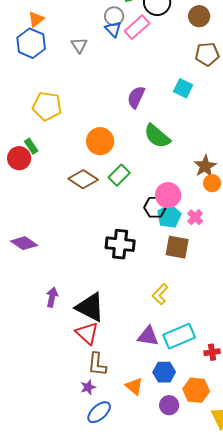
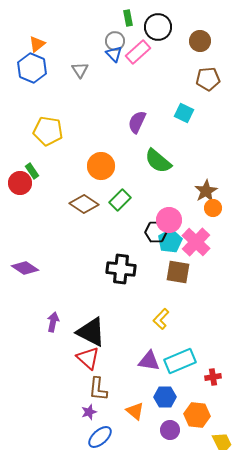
pink cross: (195, 217) -> (196, 242), size x1.8

